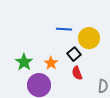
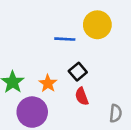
yellow circle: (89, 38) -> (97, 25), moved

